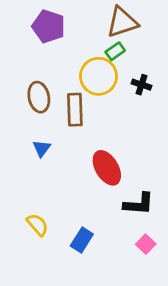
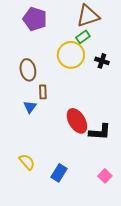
brown rectangle: (75, 110) -> (43, 92), moved, size x0.6
black L-shape: (139, 204) -> (100, 132), moved

